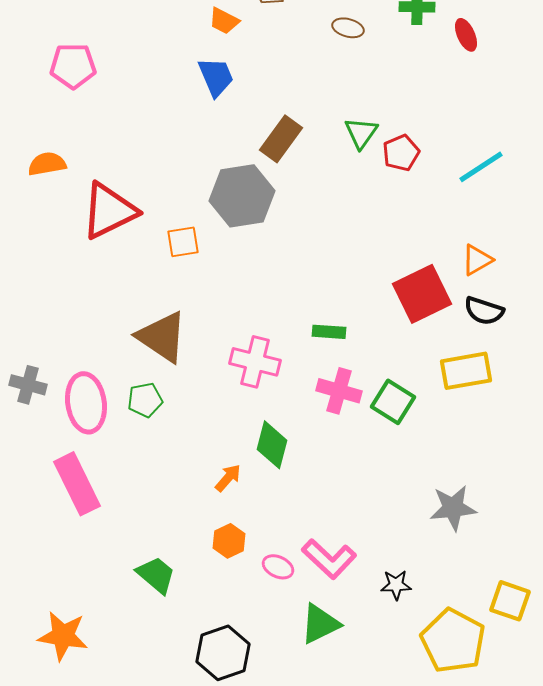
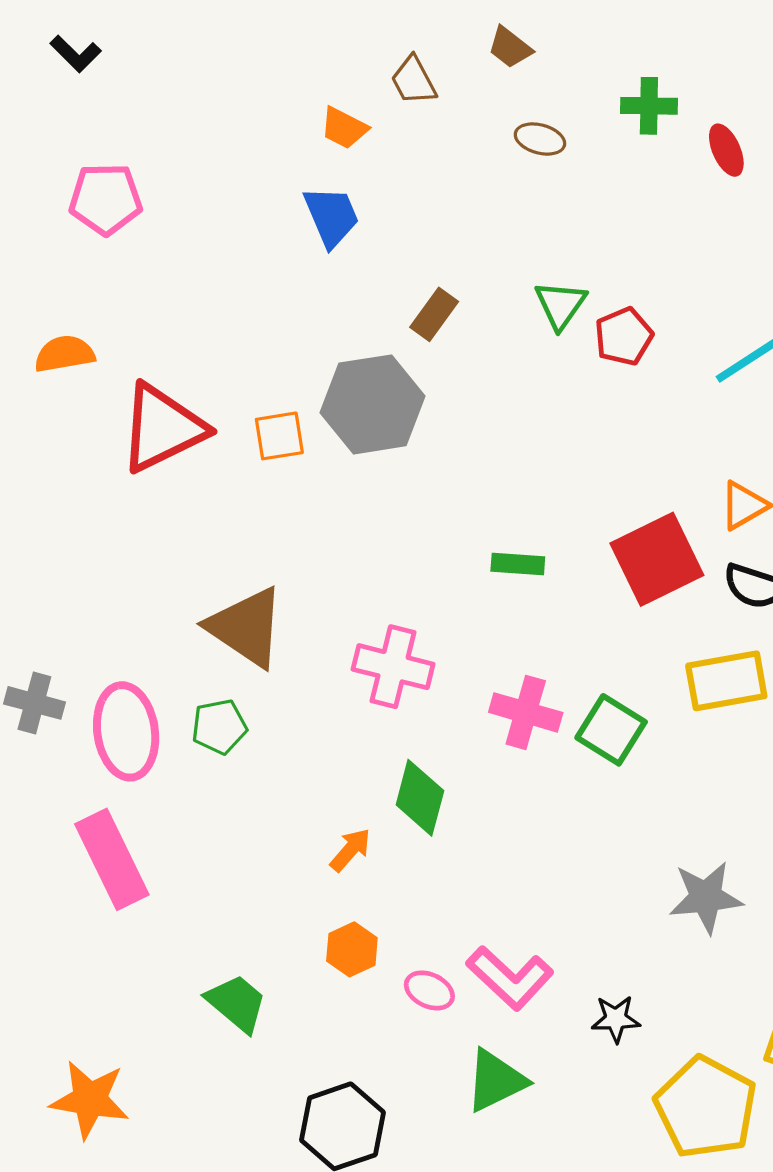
brown rectangle: (281, 139) -> (434, 314), size x0.7
orange square: (183, 242) -> (279, 436), moved
green rectangle: (329, 332) -> (518, 564), moved

